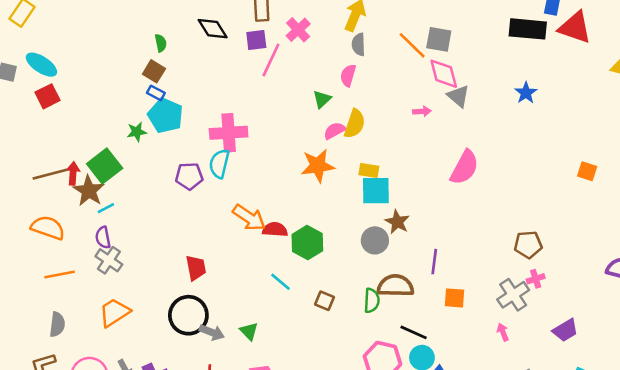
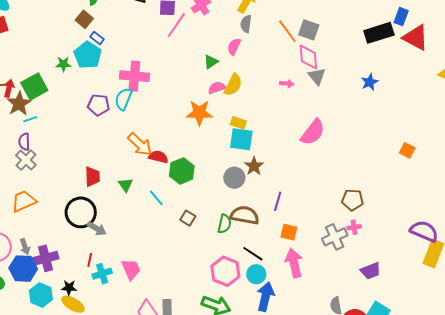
black rectangle: (528, 29) -> (379, 33), turned -32
blue rectangle: (156, 93) -> (97, 38), moved
green triangle: (249, 331) -> (126, 185), moved
pink arrow: (503, 332) -> (294, 263), moved, size x2.0

